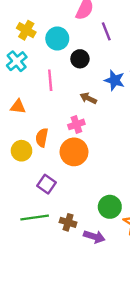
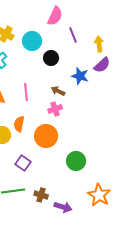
pink line: (50, 80) -> (26, 92), moved
pink cross: (76, 124) -> (55, 109), moved
green circle: (110, 207) -> (76, 161), moved

